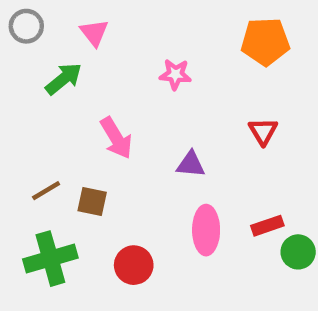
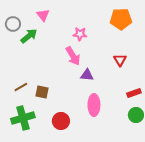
gray circle: (26, 26) -> (13, 24), moved
pink arrow: (116, 138) -> (73, 56), moved
red rectangle: (267, 226) -> (134, 93), moved

